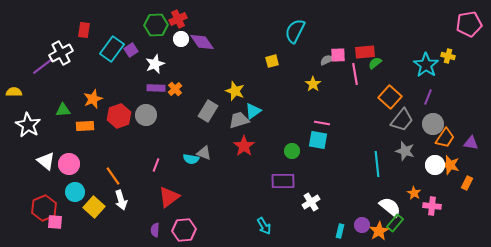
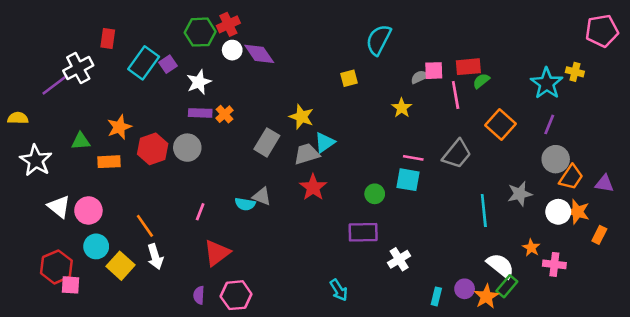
gray trapezoid: (402, 120) -> (457, 154), moved
gray star: (405, 151) -> (520, 194), turned -30

